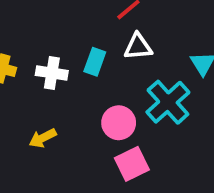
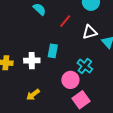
white triangle: (138, 47) -> (90, 32), moved
cyan cross: (168, 102) -> (85, 66), moved, size x0.7

